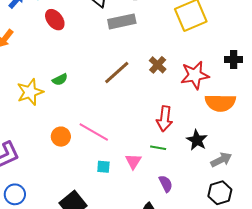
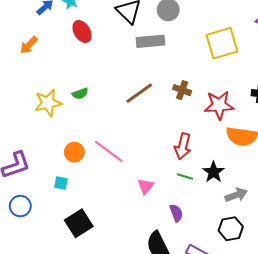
brown cross: (158, 65) -> (182, 90), turned -30
green line: (158, 148) -> (185, 177), moved
cyan square: (103, 167) -> (61, 183), moved

